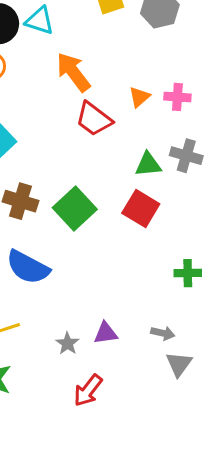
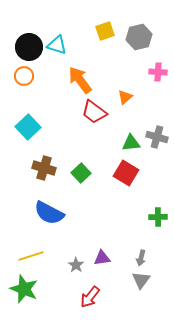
pink cross: (177, 97) -> (158, 72), moved
green square: (75, 208) -> (81, 173), size x0.7
gray arrow: (163, 333) -> (141, 258), turned 91
gray triangle: (179, 364) -> (141, 280), moved

